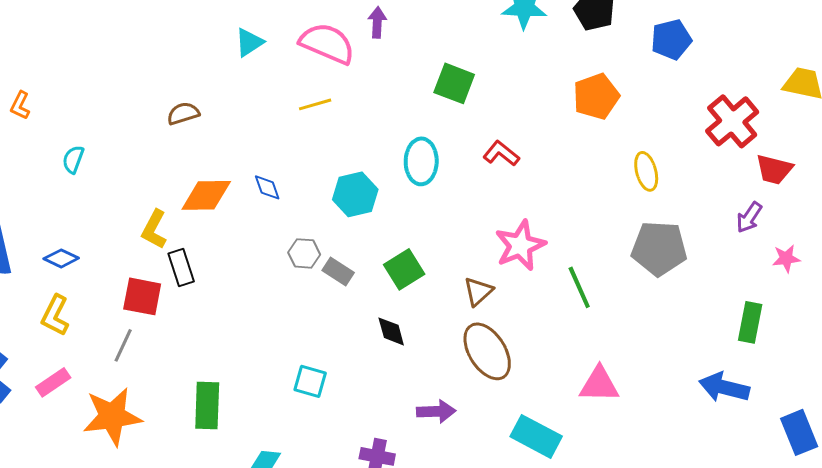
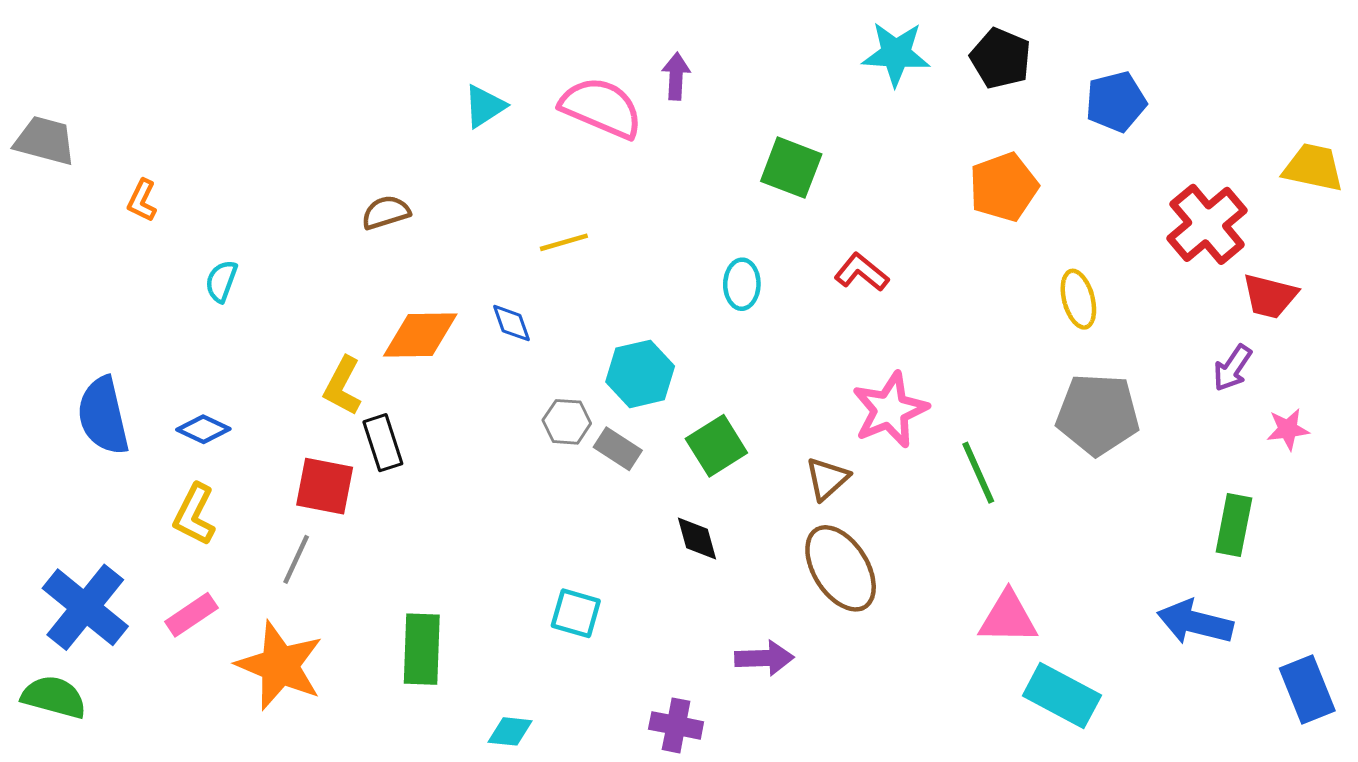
yellow line: (315, 104) -> (564, 242), moved
cyan ellipse: (421, 161) -> (742, 284), size x0.7
cyan hexagon: (355, 194) -> (640, 374), moved
orange star: (112, 416) -> (280, 666), turned 30
cyan rectangle: (536, 436) -> (1062, 696), moved

